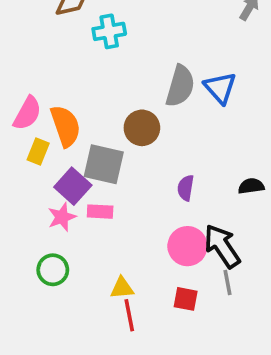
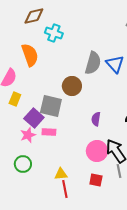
cyan cross: (109, 31) -> (54, 33), turned 30
orange semicircle: (66, 126) -> (30, 55), moved

